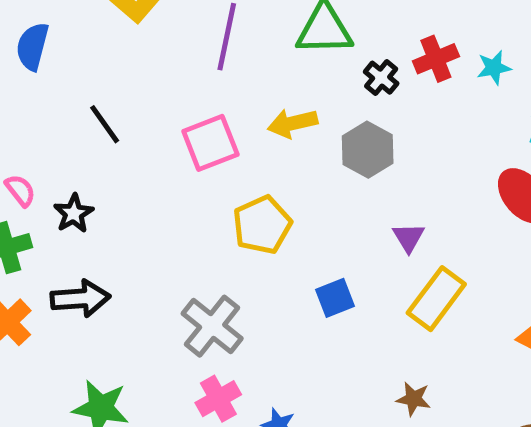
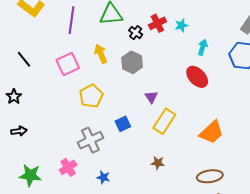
yellow arrow: (293, 123) -> (101, 54), turned 84
black arrow: (80, 298) -> (19, 131), size x0.7
gray cross: (212, 326) -> (90, 140), moved, turned 30
pink cross: (218, 399) -> (68, 167), moved

